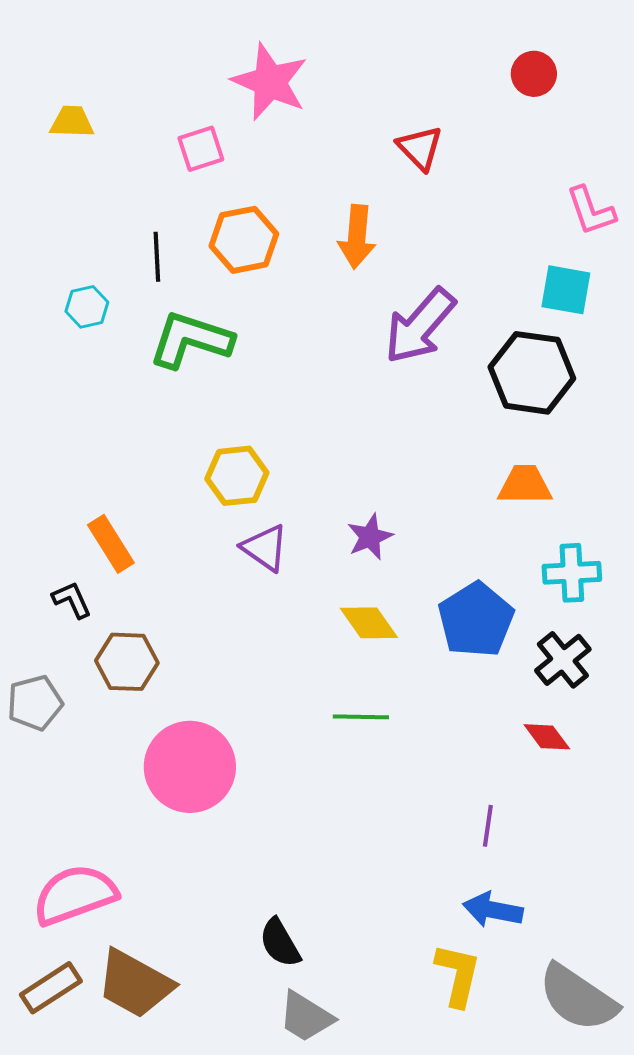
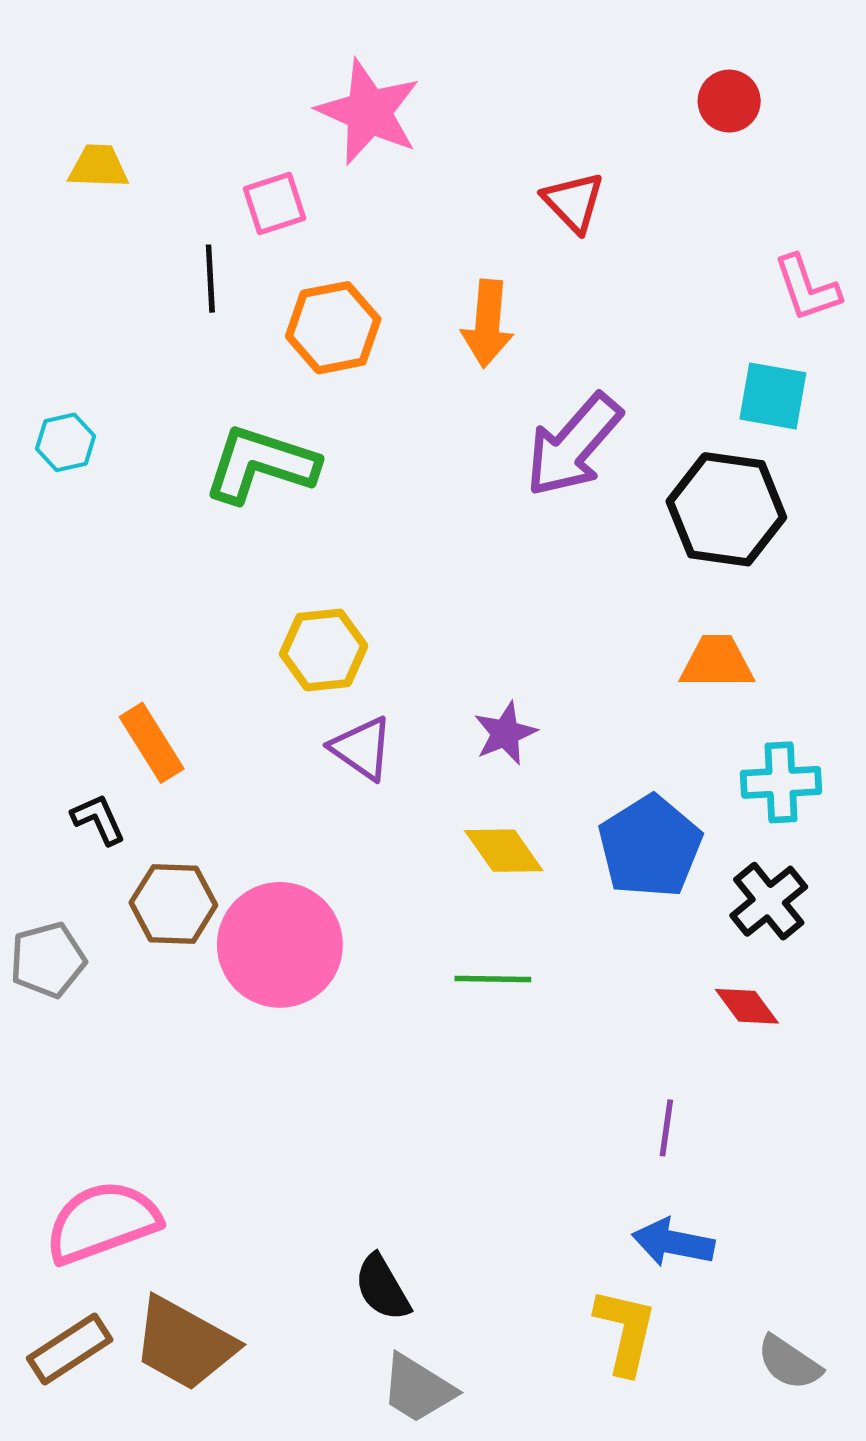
black line: (157, 257) -> (210, 279), moved
cyan hexagon: (87, 307) -> (66, 442), moved
pink circle: (190, 767) -> (280, 945), moved
gray semicircle: (578, 998) -> (789, 1363), size x0.6

